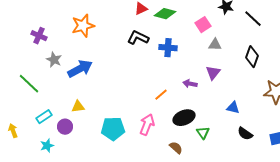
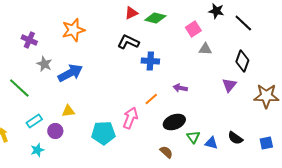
blue cross: (168, 48) -> (150, 61), moved
purple triangle: (213, 73) -> (229, 85), moved
blue triangle: (233, 108) -> (211, 143), moved
pink arrow: (147, 125) -> (130, 118), moved

